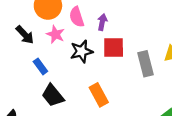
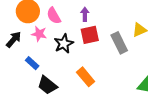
purple arrow: (102, 22) -> (85, 14), moved
black arrow: (25, 35) -> (14, 39), turned -84

